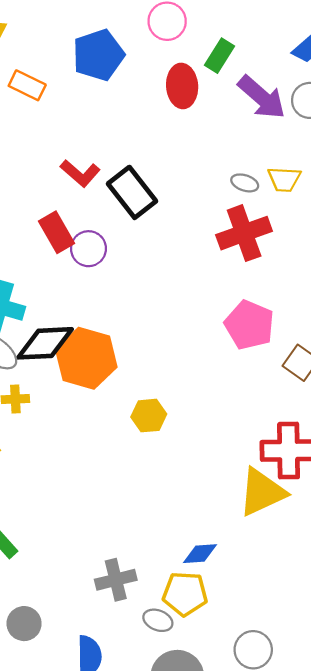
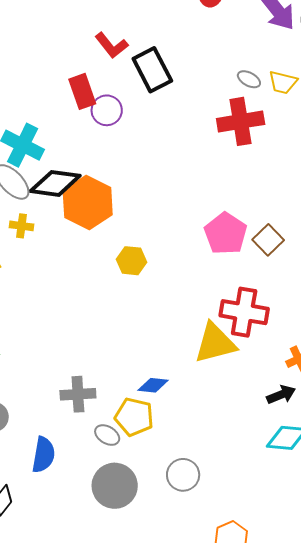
pink pentagon: (249, 325) -> (226, 233), moved

